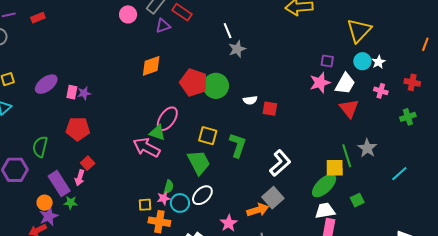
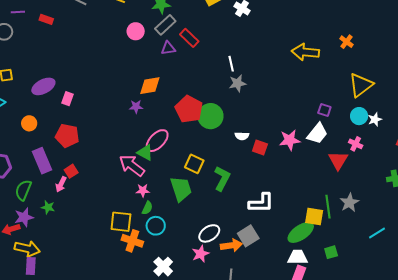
red rectangle: (38, 18) -> (46, 19), turned 32
pink star: (320, 83) -> (290, 140), moved
white trapezoid: (345, 84) -> (317, 133), moved
pink cross: (381, 91) -> (356, 144), moved
purple star: (84, 93) -> (136, 107), moved
green semicircle: (40, 147) -> (23, 190), moved
white L-shape: (280, 163) -> (261, 203), turned 32
purple rectangle: (59, 183) -> (42, 161), moved
white ellipse: (202, 195) -> (209, 233), moved
pink star: (164, 198) -> (143, 190), moved
orange circle: (45, 203) -> (29, 123), moved
yellow square: (145, 205) -> (121, 222), size x1.6

